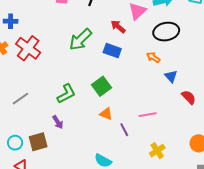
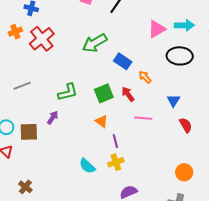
red arrow: (118, 27) -> (128, 94), moved
orange arrow: (153, 57) -> (145, 77), moved
pink line: (148, 115) -> (143, 118), moved
purple arrow: (58, 122) -> (53, 118), turned -128
yellow cross: (157, 151) -> (116, 162), moved

